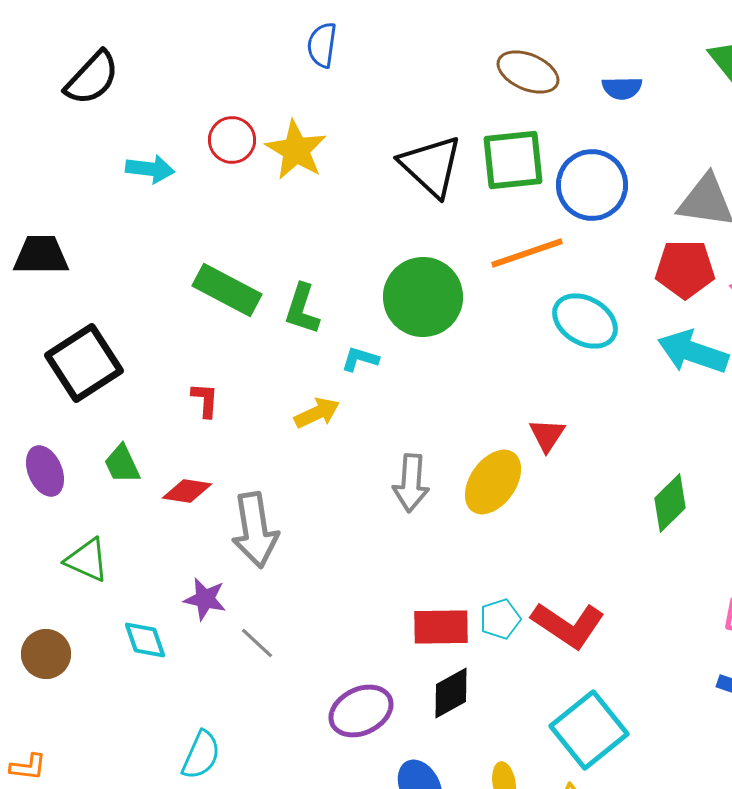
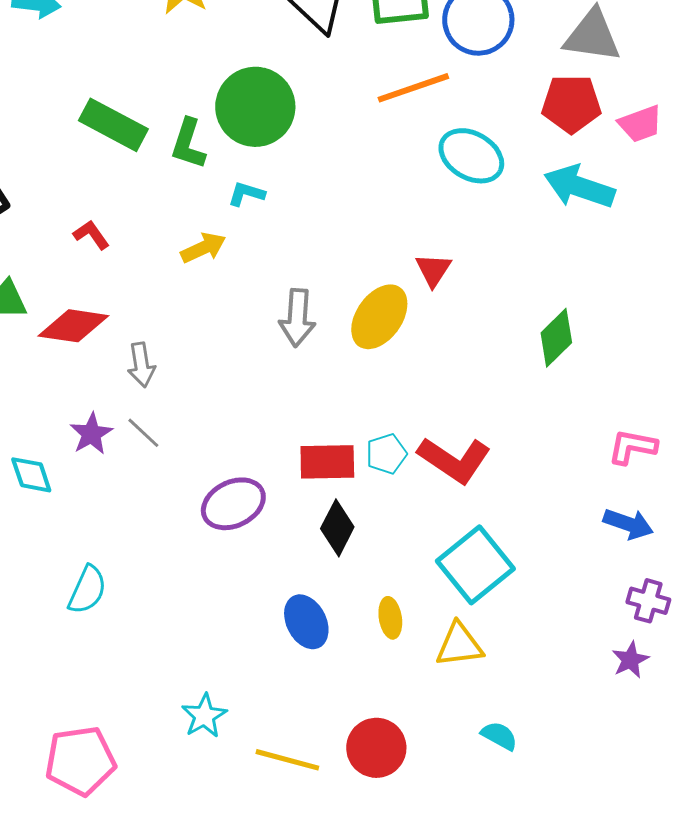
green circle: (423, 297) -> (255, 107), moved
red L-shape: (205, 400) -> (91, 235), turned -39
red diamond: (187, 491) -> (73, 326), size x1.4
gray arrow: (255, 530) -> (141, 365), size x0.6
purple star: (205, 599) -> (91, 434), turned 30
gray line: (257, 643) -> (143, 433), moved
black diamond: (451, 693) -> (337, 528), turned -34
purple ellipse: (361, 711) -> (233, 504), moved

